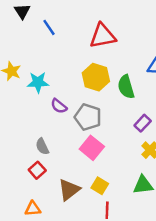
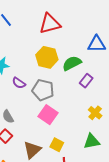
green semicircle: (126, 87) -> (72, 63), turned 84
purple rectangle: (143, 123) -> (86, 81), moved

